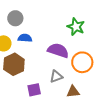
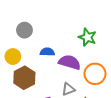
blue semicircle: (25, 38) -> (47, 52), moved

